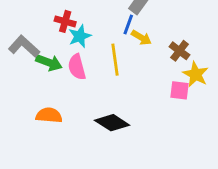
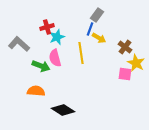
red cross: (65, 21) -> (47, 27), turned -32
green arrow: (49, 63) -> (41, 66), moved
black diamond: (112, 123) -> (63, 110), moved

